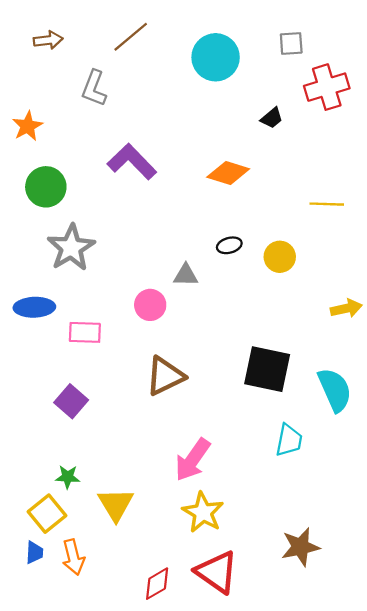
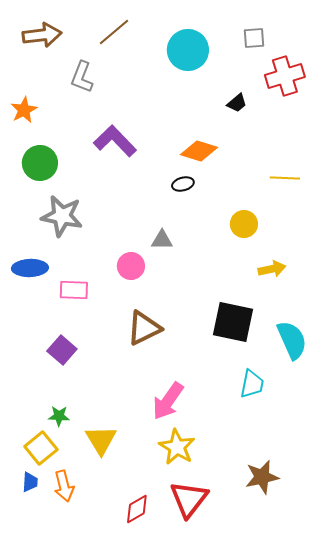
brown arrow: (48, 40) -> (42, 35), size x1.5
black ellipse: (229, 245) -> (183, 184), moved
gray star: (71, 248) -> (62, 216), turned -30
yellow arrow: (346, 308) -> (272, 269), moved
red triangle: (217, 572) -> (189, 499), turned 33

